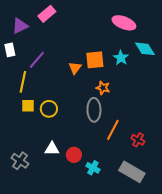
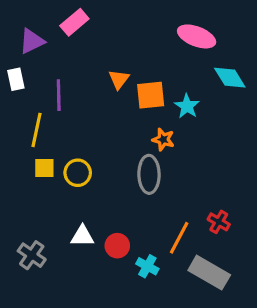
cyan star: (121, 58) -> (187, 106), moved
purple line: (37, 60) -> (59, 95), turned -42
orange triangle: (75, 68) -> (119, 79), moved
orange line: (113, 130) -> (179, 238), moved

